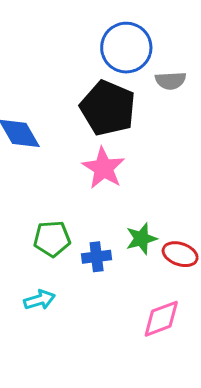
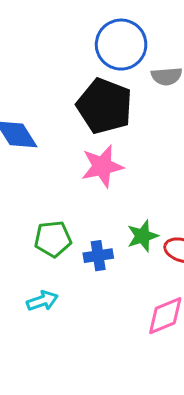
pink star: (103, 168) -> (102, 166), turned 30

